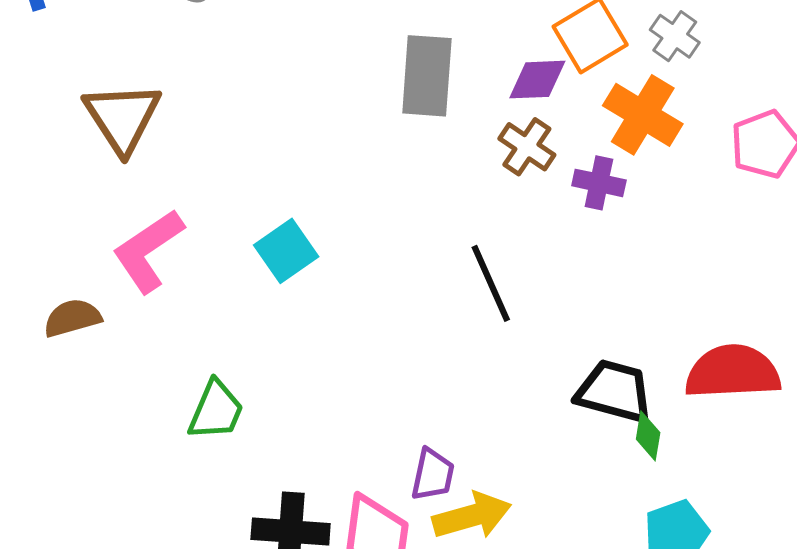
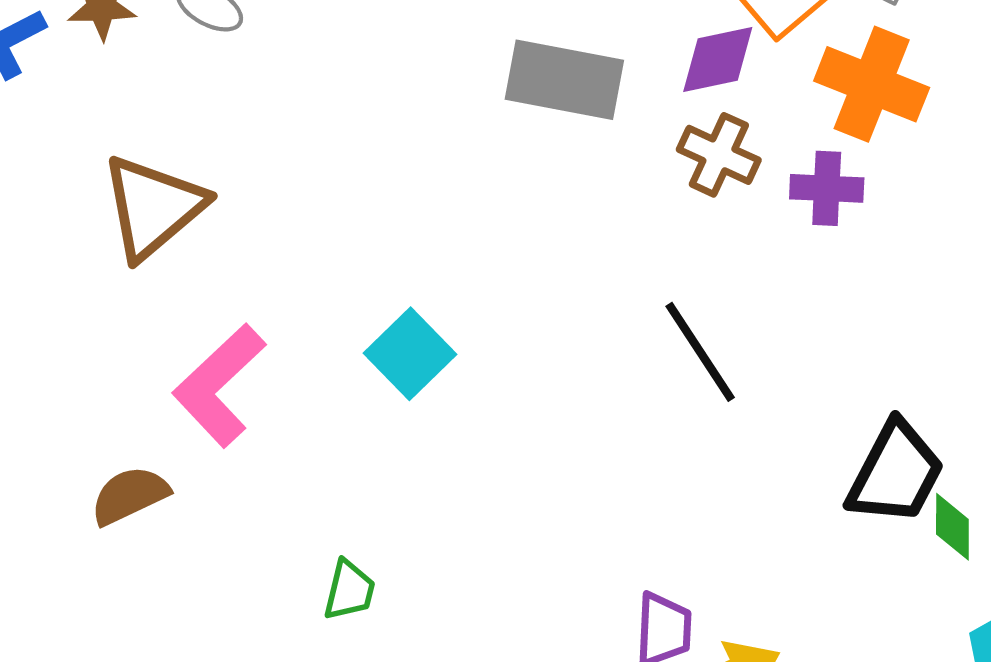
gray rectangle: (427, 76) -> (564, 80), turned -74
brown triangle: (122, 118) -> (153, 207), turned 32
black trapezoid: (614, 391) -> (896, 473), turned 112
green trapezoid: (216, 410) -> (349, 590), size x0.7

